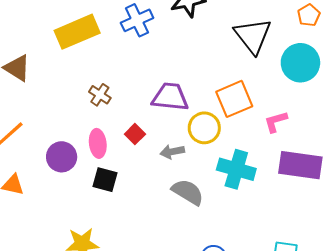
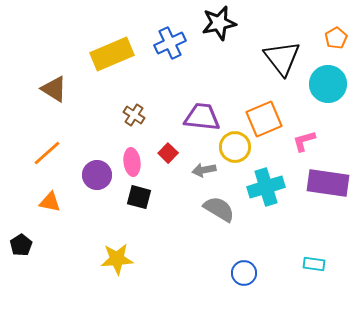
cyan cross: (236, 169) -> (266, 187), turned -33

